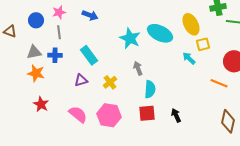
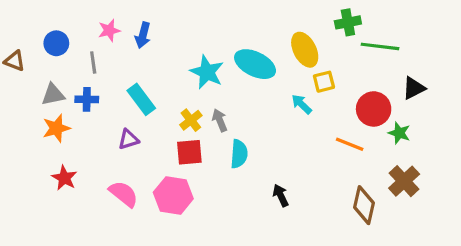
pink star: (59, 12) -> (109, 30), moved
blue arrow: (90, 15) -> (143, 35), turned 84
orange star: (36, 73) -> (56, 128), turned -30
yellow cross: (110, 82) -> (191, 120), moved
red square: (147, 113) -> (189, 152), moved

